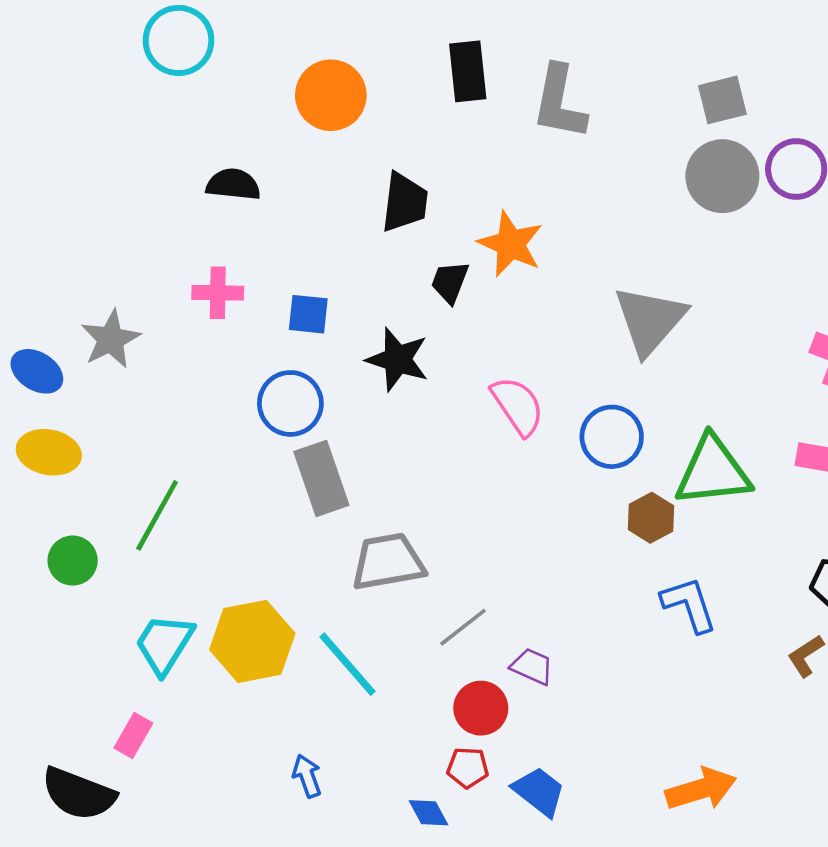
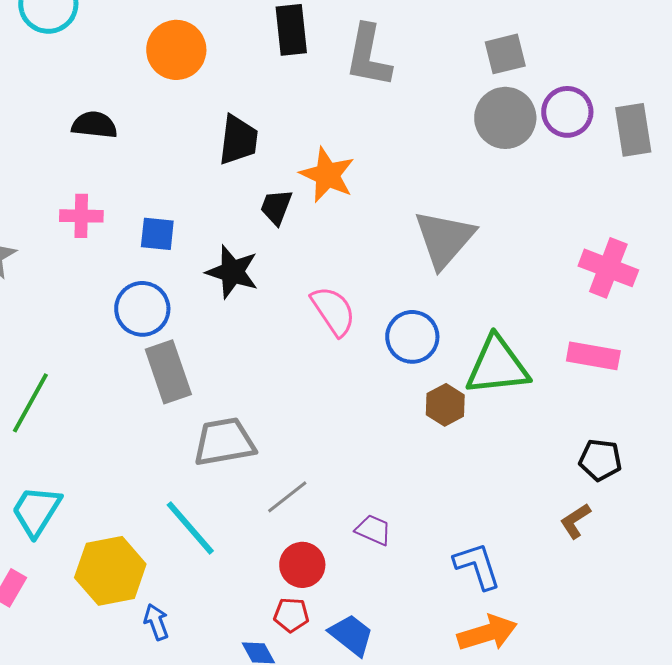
blue L-shape: (689, 605) -> (477, 566), moved
yellow hexagon: (252, 641) -> (110, 571), moved
purple trapezoid: (532, 666) -> (373, 530), moved

